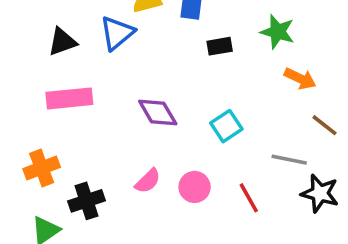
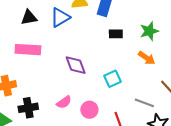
green star: (278, 32) -> (149, 31), turned 30
orange arrow: (300, 79) -> (147, 58), moved

